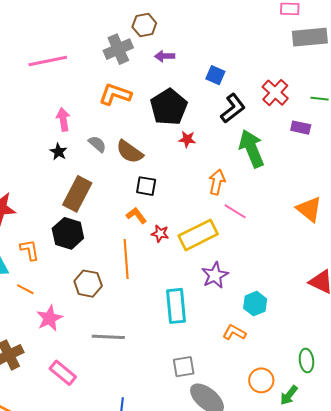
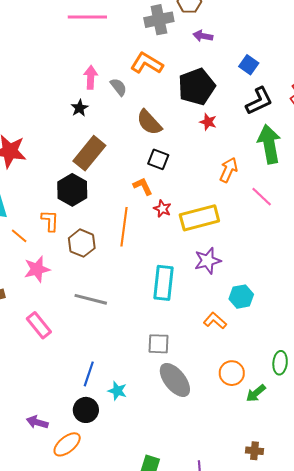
gray semicircle: (97, 144) -> (118, 87), moved
pink line: (235, 211) -> (262, 197), moved
orange L-shape: (30, 250) -> (50, 221), moved

